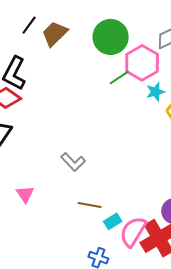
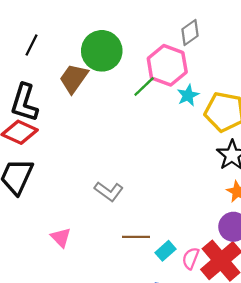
brown trapezoid: (55, 34) -> (74, 78), moved
green circle: (111, 37) -> (102, 51), moved
pink semicircle: (133, 232) -> (191, 258), size x0.6

